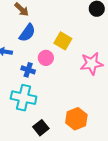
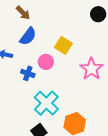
pink star: (92, 64) -> (91, 69), turned -30
cyan cross: (24, 98) -> (46, 103), moved, turned 30

